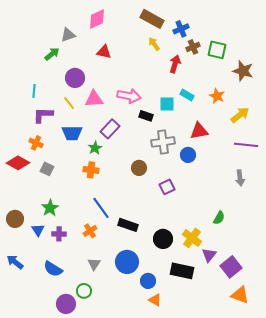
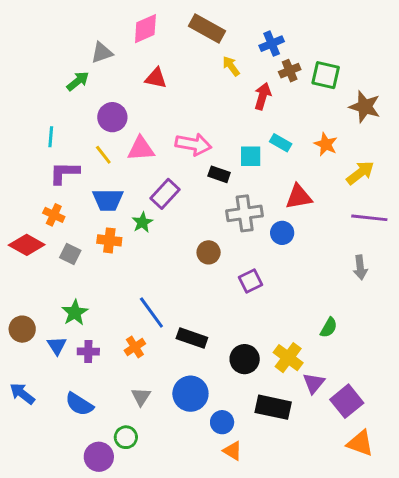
brown rectangle: (152, 19) -> (207, 29), moved
orange cross: (91, 170) -> (109, 240), moved

